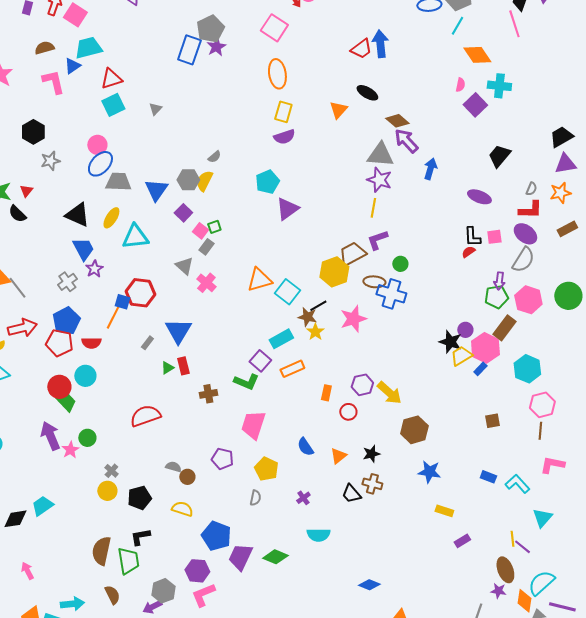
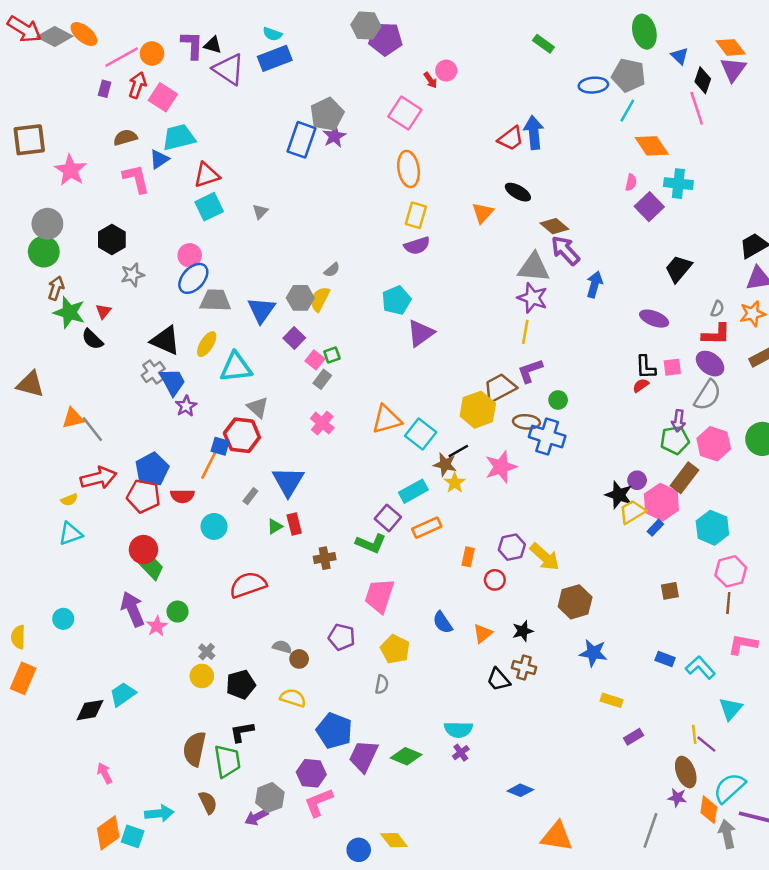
gray triangle: (184, 266) -> (258, 407), moved
gray cross: (67, 282) -> (153, 372), moved
cyan circle: (85, 376) -> (214, 526), moved
purple cross: (303, 498) -> (461, 753), moved

